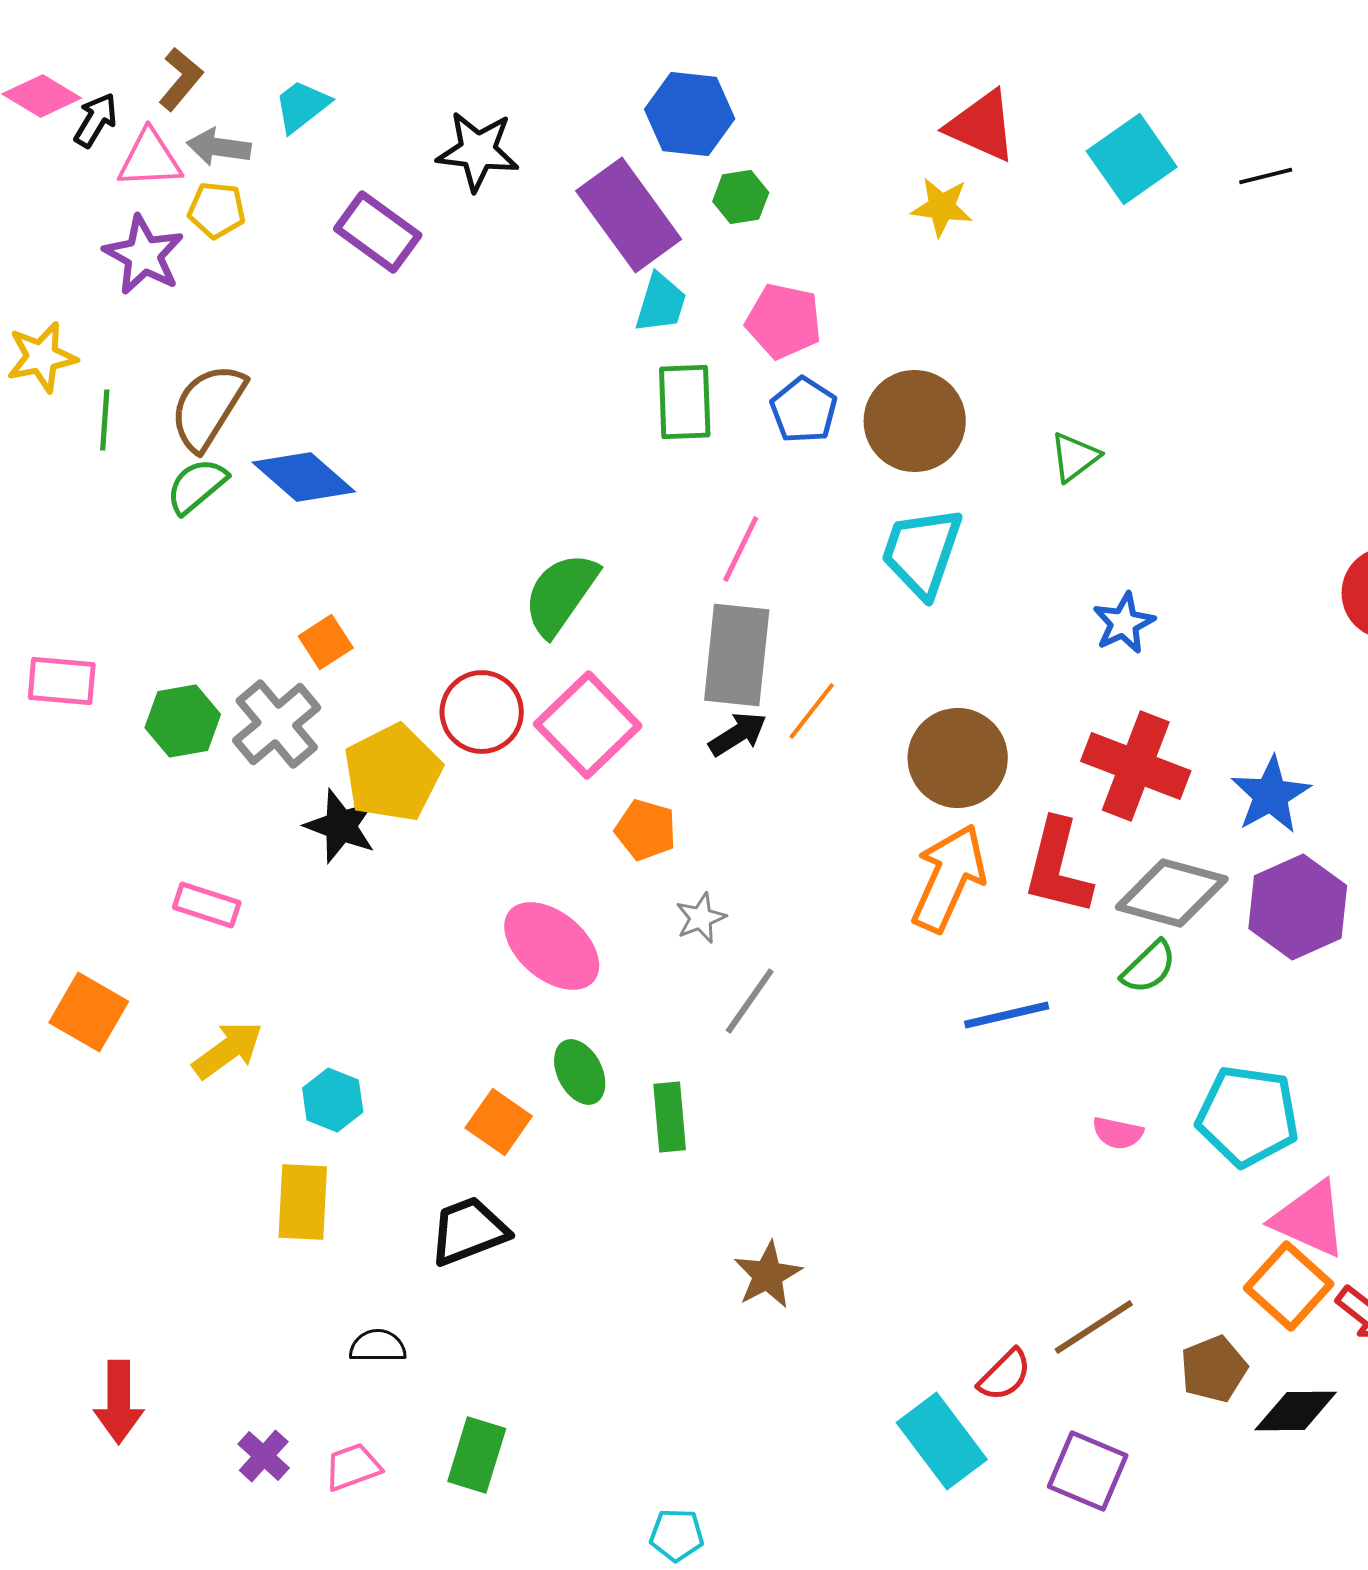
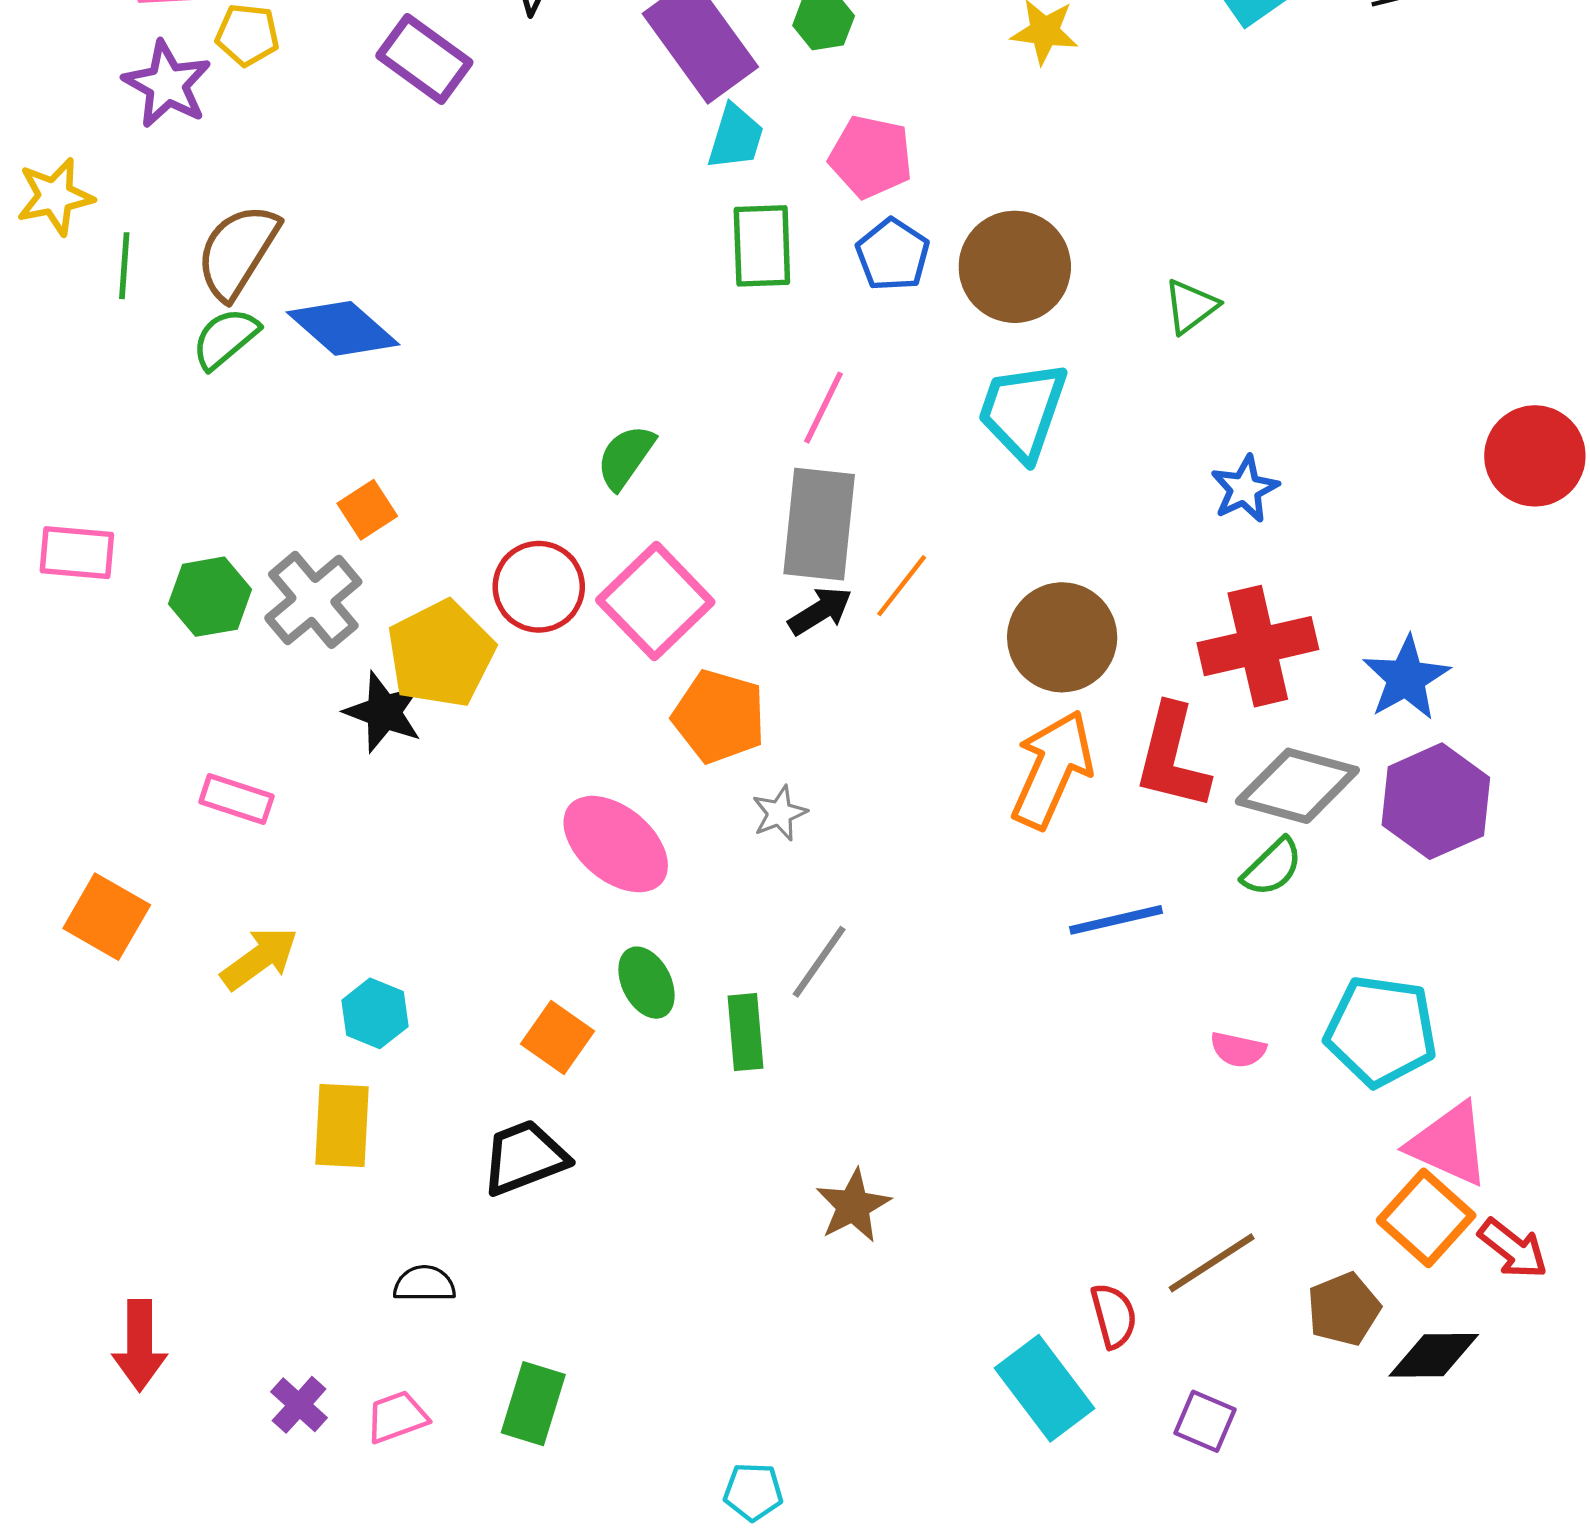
green semicircle: (561, 594) -> (626, 457), size x0.7
red cross: (1136, 766) -> (1258, 646), turned -34
orange pentagon: (646, 830) -> (719, 717), size x1.4
gray line: (750, 1001) -> (819, 962), moved
red semicircle: (1005, 1375) -> (1114, 1316), turned -60
purple square: (1088, 1471) -> (1205, 1421), size x0.7

